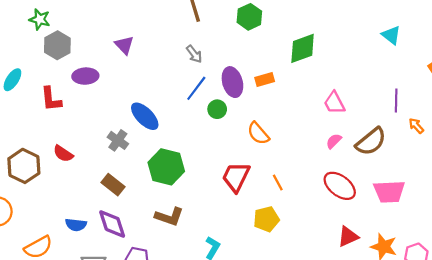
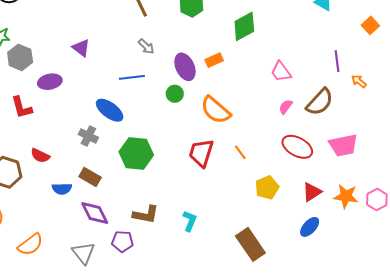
blue line: (196, 88) -> (132, 77), moved, turned 55
orange semicircle: (258, 133) -> (216, 110), size x1.4
brown L-shape: (169, 217) -> (146, 214), moved
yellow pentagon: (266, 219) -> (267, 188), moved
blue semicircle: (76, 225) -> (62, 189), moved

